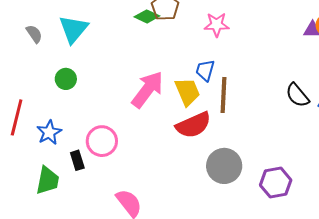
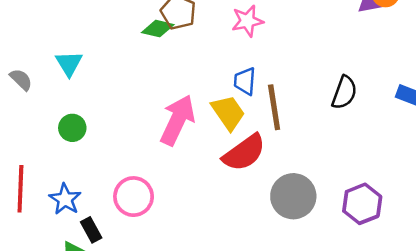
cyan triangle: (73, 29) -> (69, 63), size x0.7
black semicircle: (297, 95) -> (344, 93), moved, turned -108
black rectangle: (77, 160) -> (91, 230), moved

